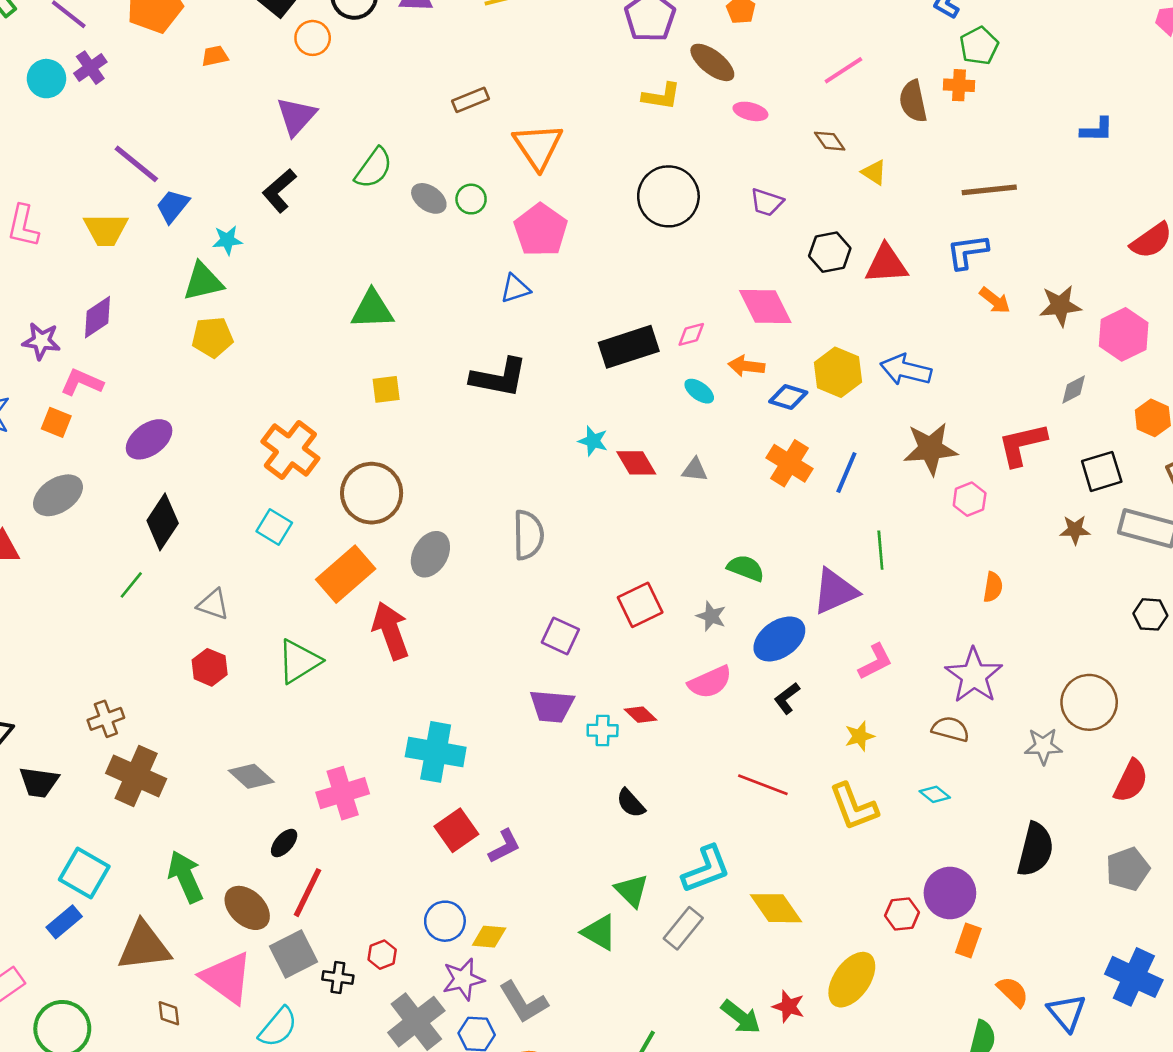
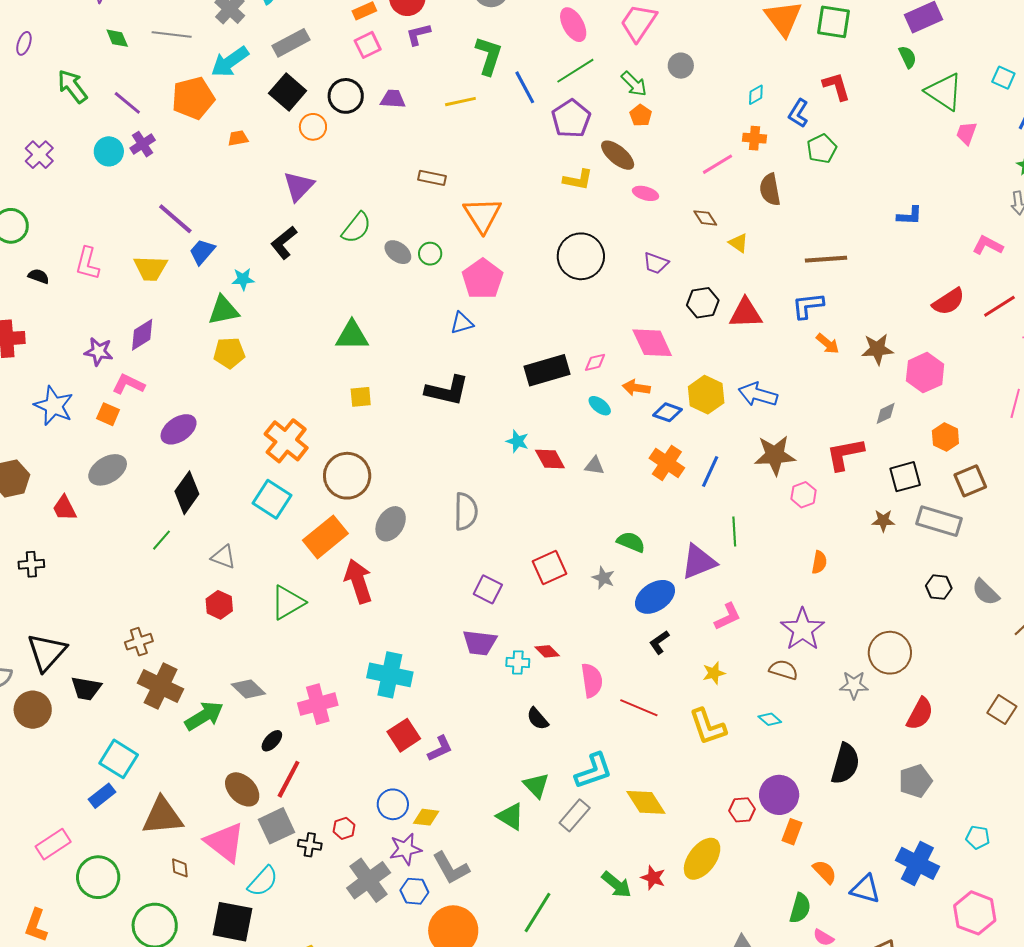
orange cross: (959, 85) -> (754, 138), moved
brown rectangle: (470, 100) -> (432, 178), turned 32
cyan square: (274, 527) -> (272, 499), size x1.4
pink semicircle: (710, 682) -> (592, 680), moved, turned -76
green arrow: (185, 877) -> (204, 716), moved, turned 81
blue triangle: (1067, 1012) -> (865, 889), turned -36

